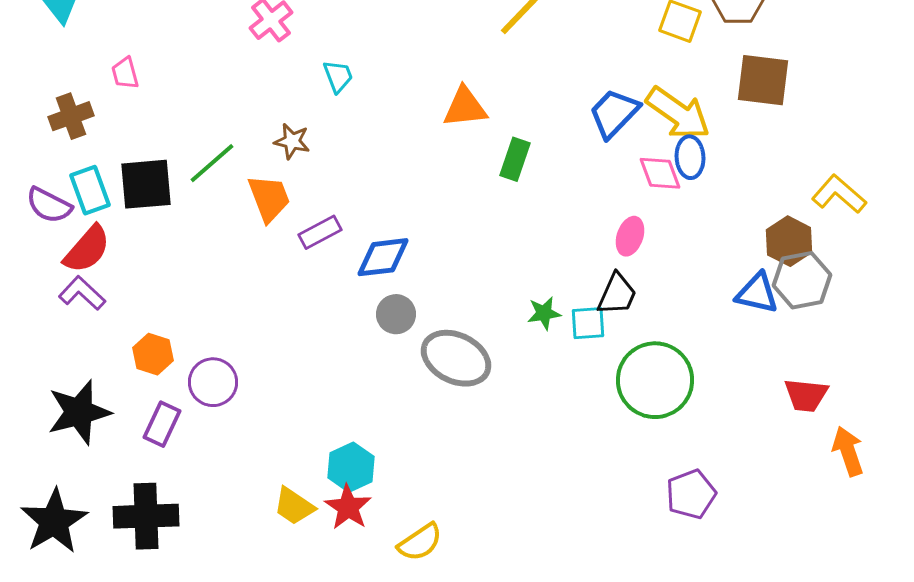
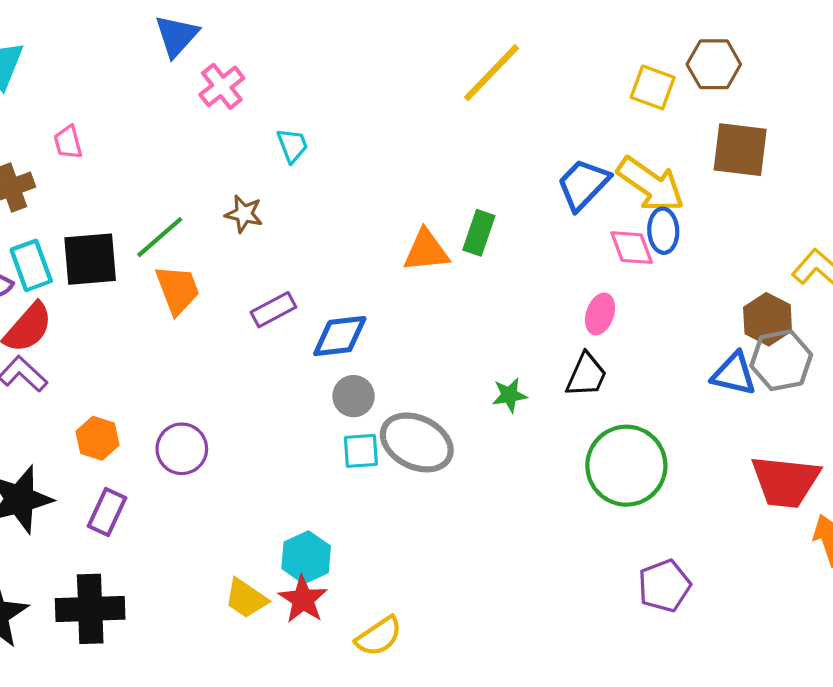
orange triangle: (465, 107) -> (426, 251), moved
orange trapezoid: (269, 198) -> (178, 290), moved
cyan square: (588, 323) -> (361, 451), moved
purple circle: (213, 382) -> (182, 449), moved
red trapezoid: (806, 395) -> (785, 481), size x1.5

